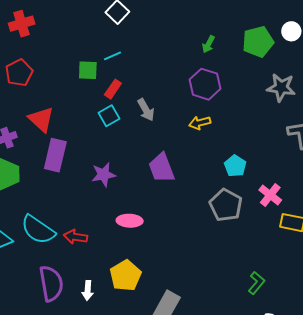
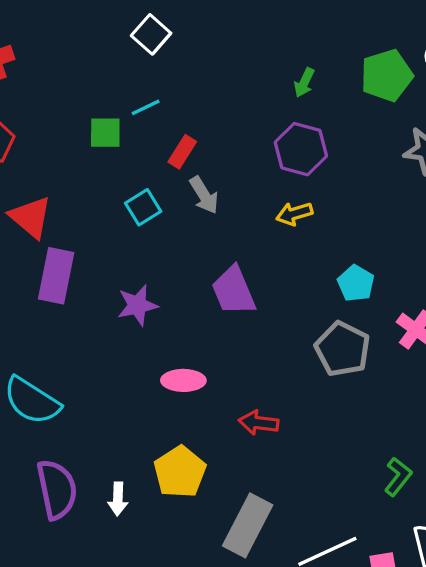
red rectangle: (113, 89) -> (182, 152), moved
red arrow: (75, 237) -> (259, 423), moved

